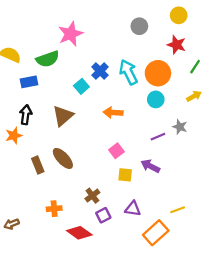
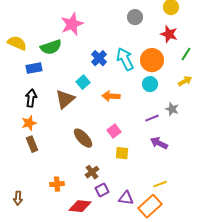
cyan square: (81, 86) -> (83, 82), moved
orange star: (14, 135) -> (29, 123), moved
brown ellipse: (63, 158) -> (83, 138), moved
brown rectangle: (38, 165) -> (32, 144), moved
purple arrow: (150, 166) -> (159, 143), moved
purple triangle: (133, 209) -> (126, 198), moved
yellow line: (178, 210) -> (160, 184), moved
brown arrow: (12, 224) -> (18, 198), turned -64
red diamond: (79, 233) -> (80, 206), turned -30

